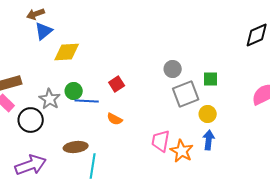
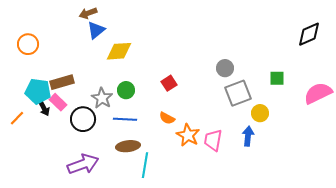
green square: (211, 79) -> (277, 78), moved
blue line: (87, 101) -> (125, 119), moved
blue arrow: (209, 140) -> (248, 136), moved
orange star: (182, 151) -> (188, 135), moved

